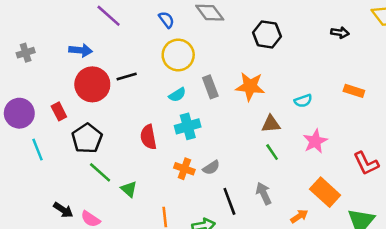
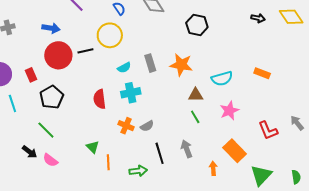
black arrow: (340, 33) -> (258, 18), moved
yellow circle: (178, 55) -> (110, 35), moved
cyan semicircle: (303, 101) -> (222, 78), size x1.5
green line: (100, 172) -> (46, 130), moved
green triangle: (129, 189) -> (93, 147), moved
orange arrow: (299, 216) -> (213, 168), turned -64

